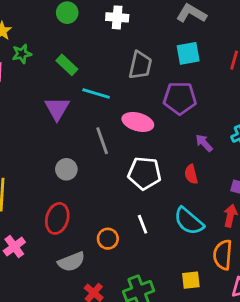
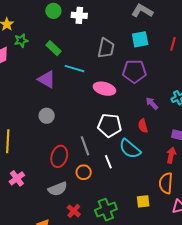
white cross: (117, 17) -> (79, 15), moved
purple triangle: (57, 108) -> (47, 79), turned -30
gray line: (102, 141) -> (85, 146), moved
gray circle: (66, 169) -> (47, 116), moved
red ellipse: (57, 218) -> (59, 156), moved
cyan semicircle: (189, 221) -> (130, 149), moved

